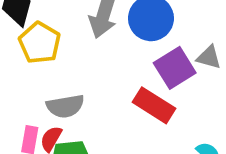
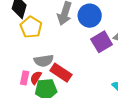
red rectangle: (154, 105) -> (61, 73), moved

